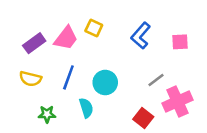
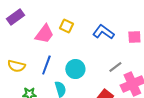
blue L-shape: (141, 36) -> (103, 32), turned 85
purple rectangle: (34, 43) -> (15, 17), moved

